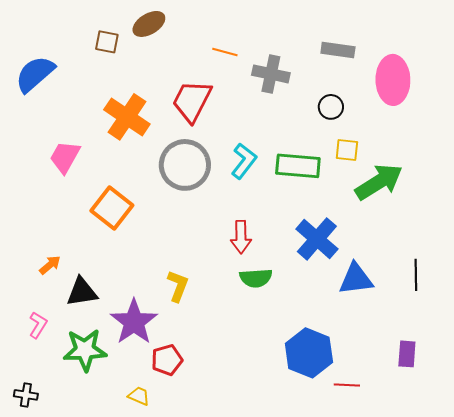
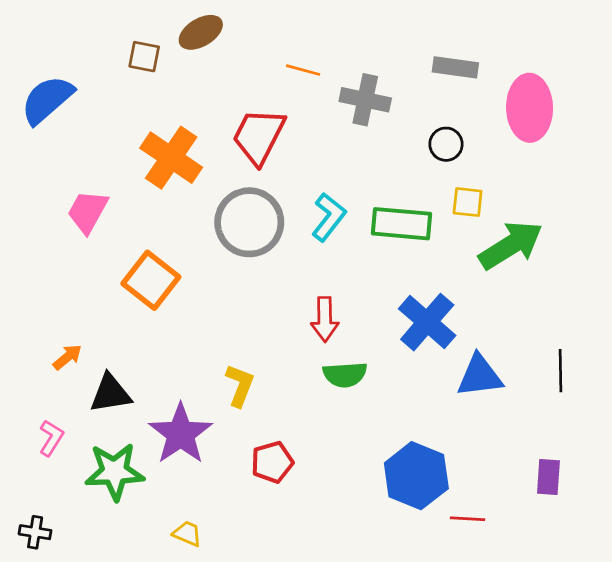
red pentagon: (167, 360) -> (272, 462), moved

